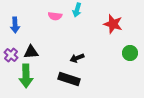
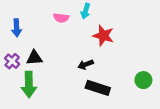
red star: (113, 24) -> (103, 36), moved
green circle: (130, 53) -> (143, 80), moved
black rectangle: (69, 79) -> (98, 88), moved

